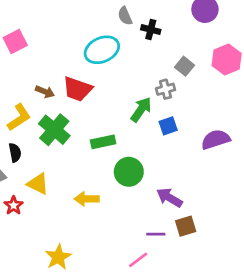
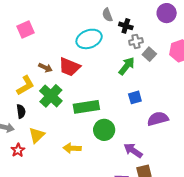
gray cross: (166, 89) -> (136, 41), moved
green arrow: (141, 109) -> (127, 66), moved
purple semicircle: (216, 139) -> (158, 119), moved
green rectangle: (103, 142) -> (86, 107), size x1.4
yellow triangle: (38, 184) -> (37, 135), turned 48

